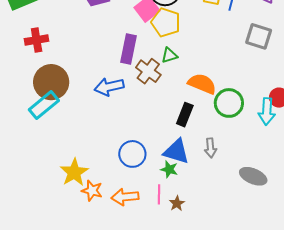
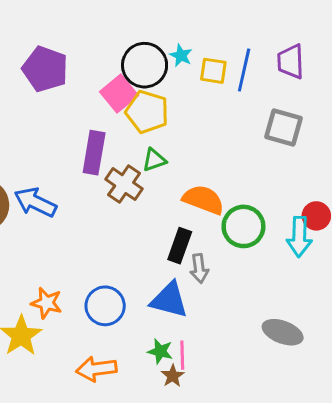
blue arrow: (109, 87) -> (35, 202), moved, turned 40
gray arrow: (210, 148) -> (199, 268), moved
green star: (169, 169) -> (160, 351), moved
orange star: (92, 191) -> (47, 303), moved
pink line: (159, 194) -> (182, 355), moved

